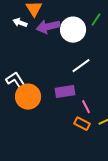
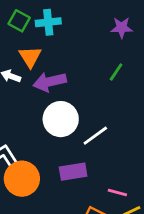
white circle: (73, 30) -> (61, 119), moved
pink line: (86, 107) -> (117, 192), moved, turned -48

